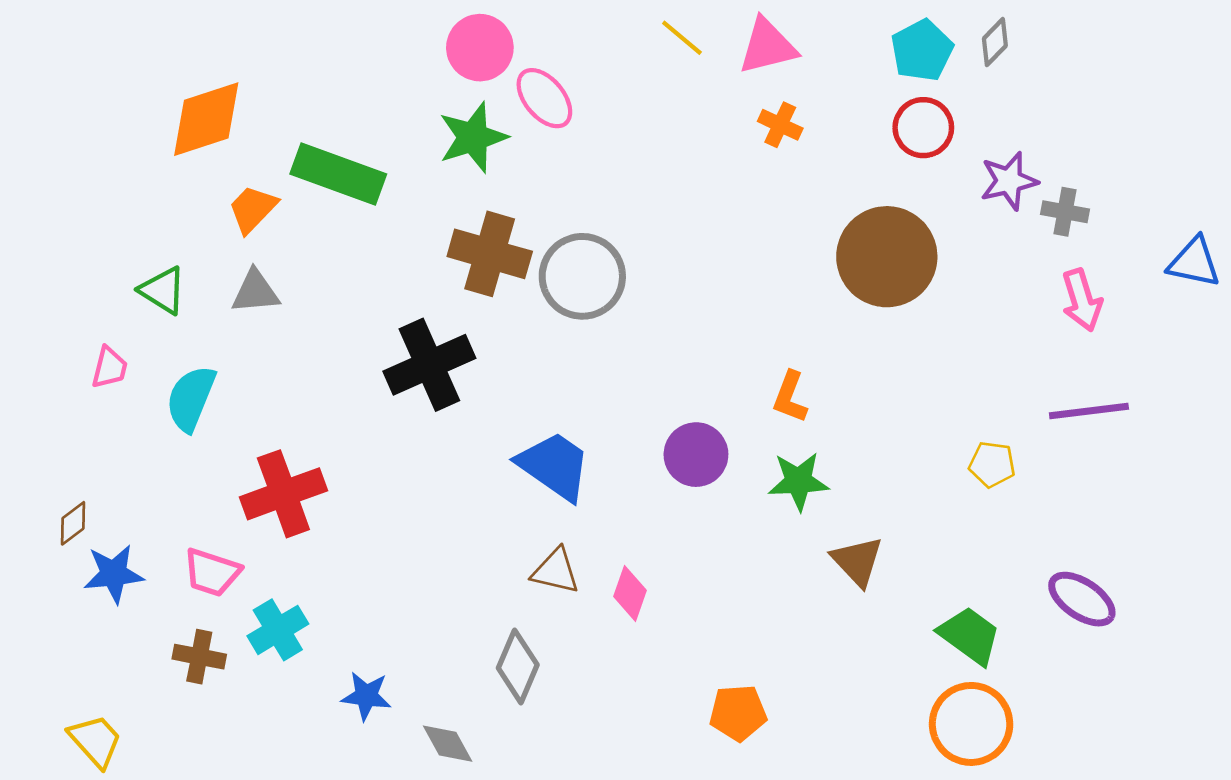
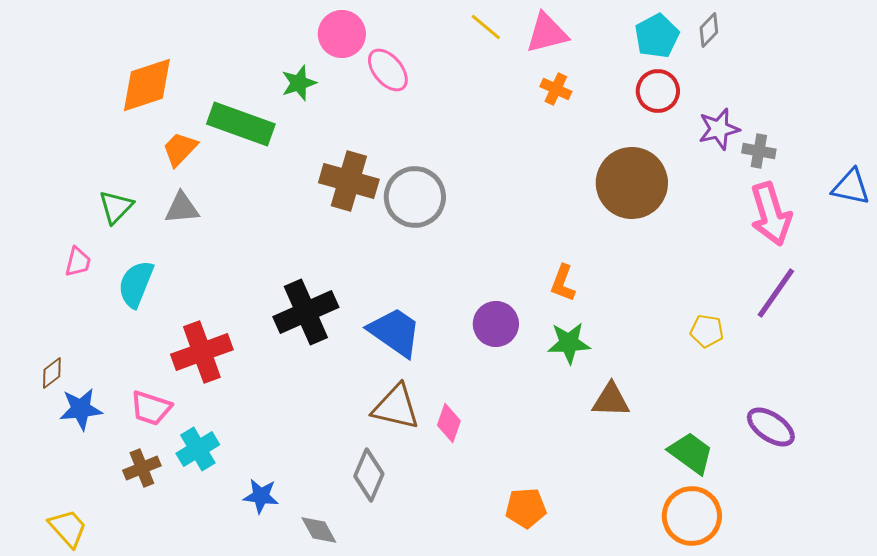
green star: (473, 137) -> (299, 83), moved, size x0.7
green triangle: (163, 290) -> (116, 207), turned 42
pink arrow: (1082, 300) -> (771, 214), size x1.4
black cross: (429, 365) -> (306, 312), moved
purple line: (1089, 411) -> (776, 293), turned -48
brown triangle: (857, 561) -> (611, 400), turned -45
brown triangle: (556, 571) -> (396, 407), size x1.4
brown cross: (199, 657) -> (142, 468), turned -33

